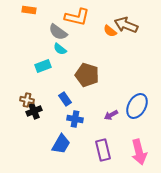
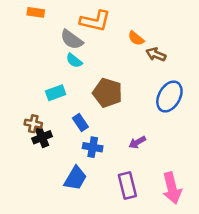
brown arrow: (126, 25) -> (156, 54), moved, size x0.7
cyan rectangle: (43, 66) -> (56, 93), moved
blue ellipse: (137, 106) -> (169, 96), moved

